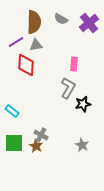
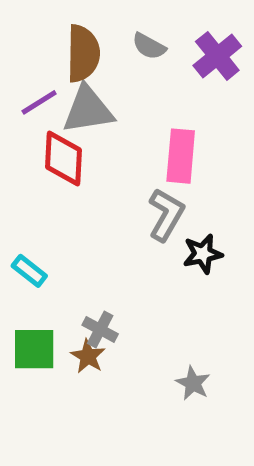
gray triangle: (36, 45) -> (88, 110), size x1.6
pink rectangle: (74, 64) -> (181, 156), size x1.5
gray star: (82, 145) -> (193, 383), moved

